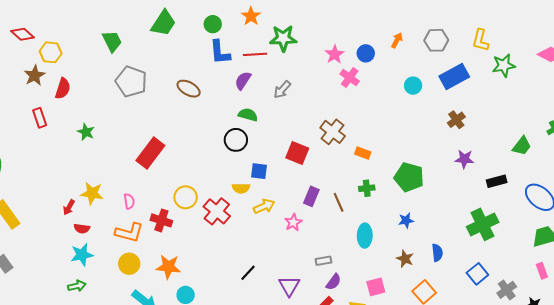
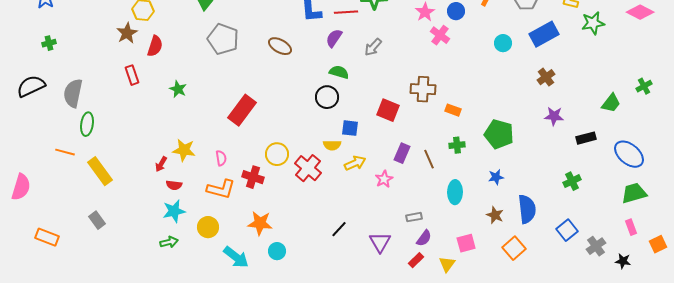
brown cross: (333, 132) -> (423, 89), turned -35
green cross: (483, 224) -> (572, 181), size x0.6
blue semicircle: (437, 253) -> (527, 209), size x1.6
yellow circle: (129, 264) -> (208, 227), moved

